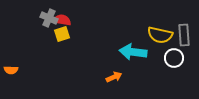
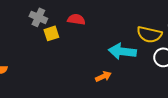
red semicircle: (62, 20) -> (76, 19), moved

